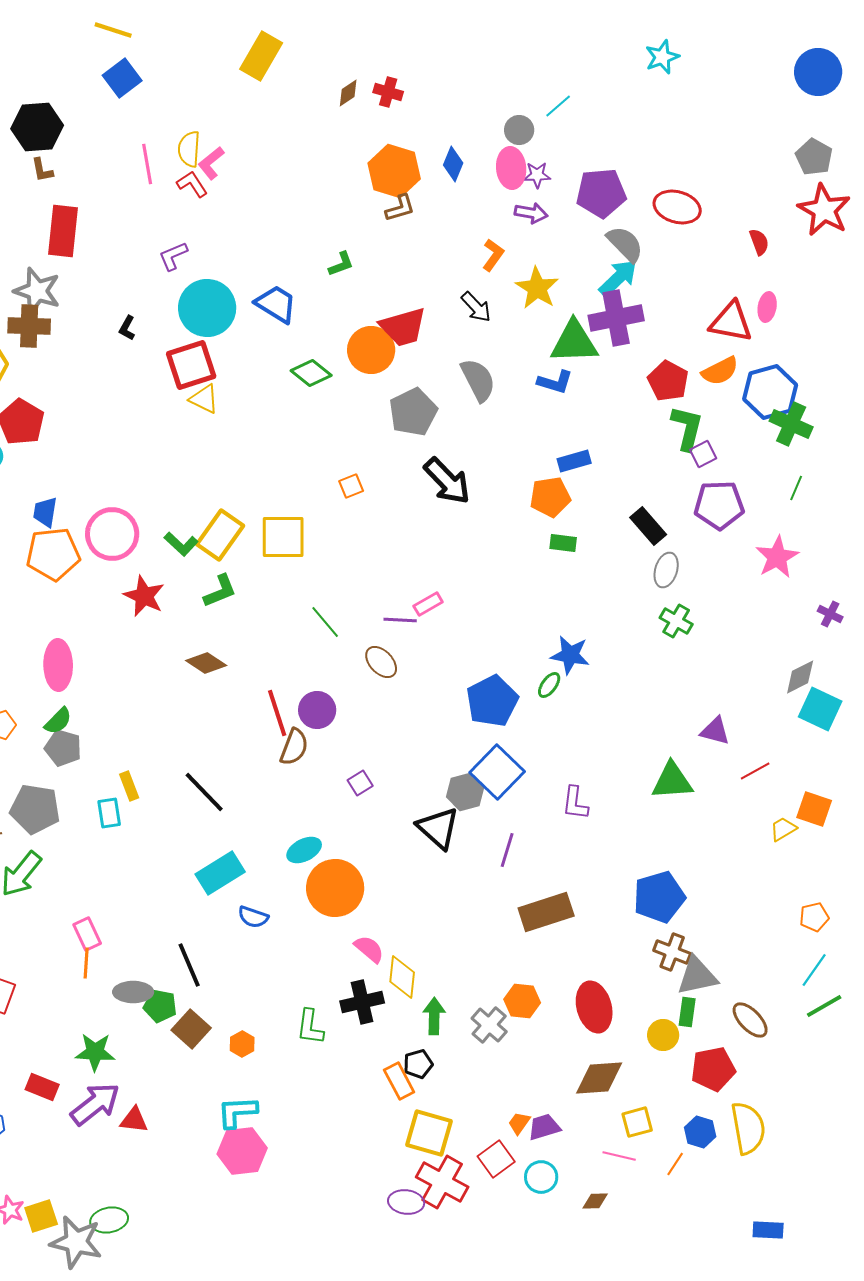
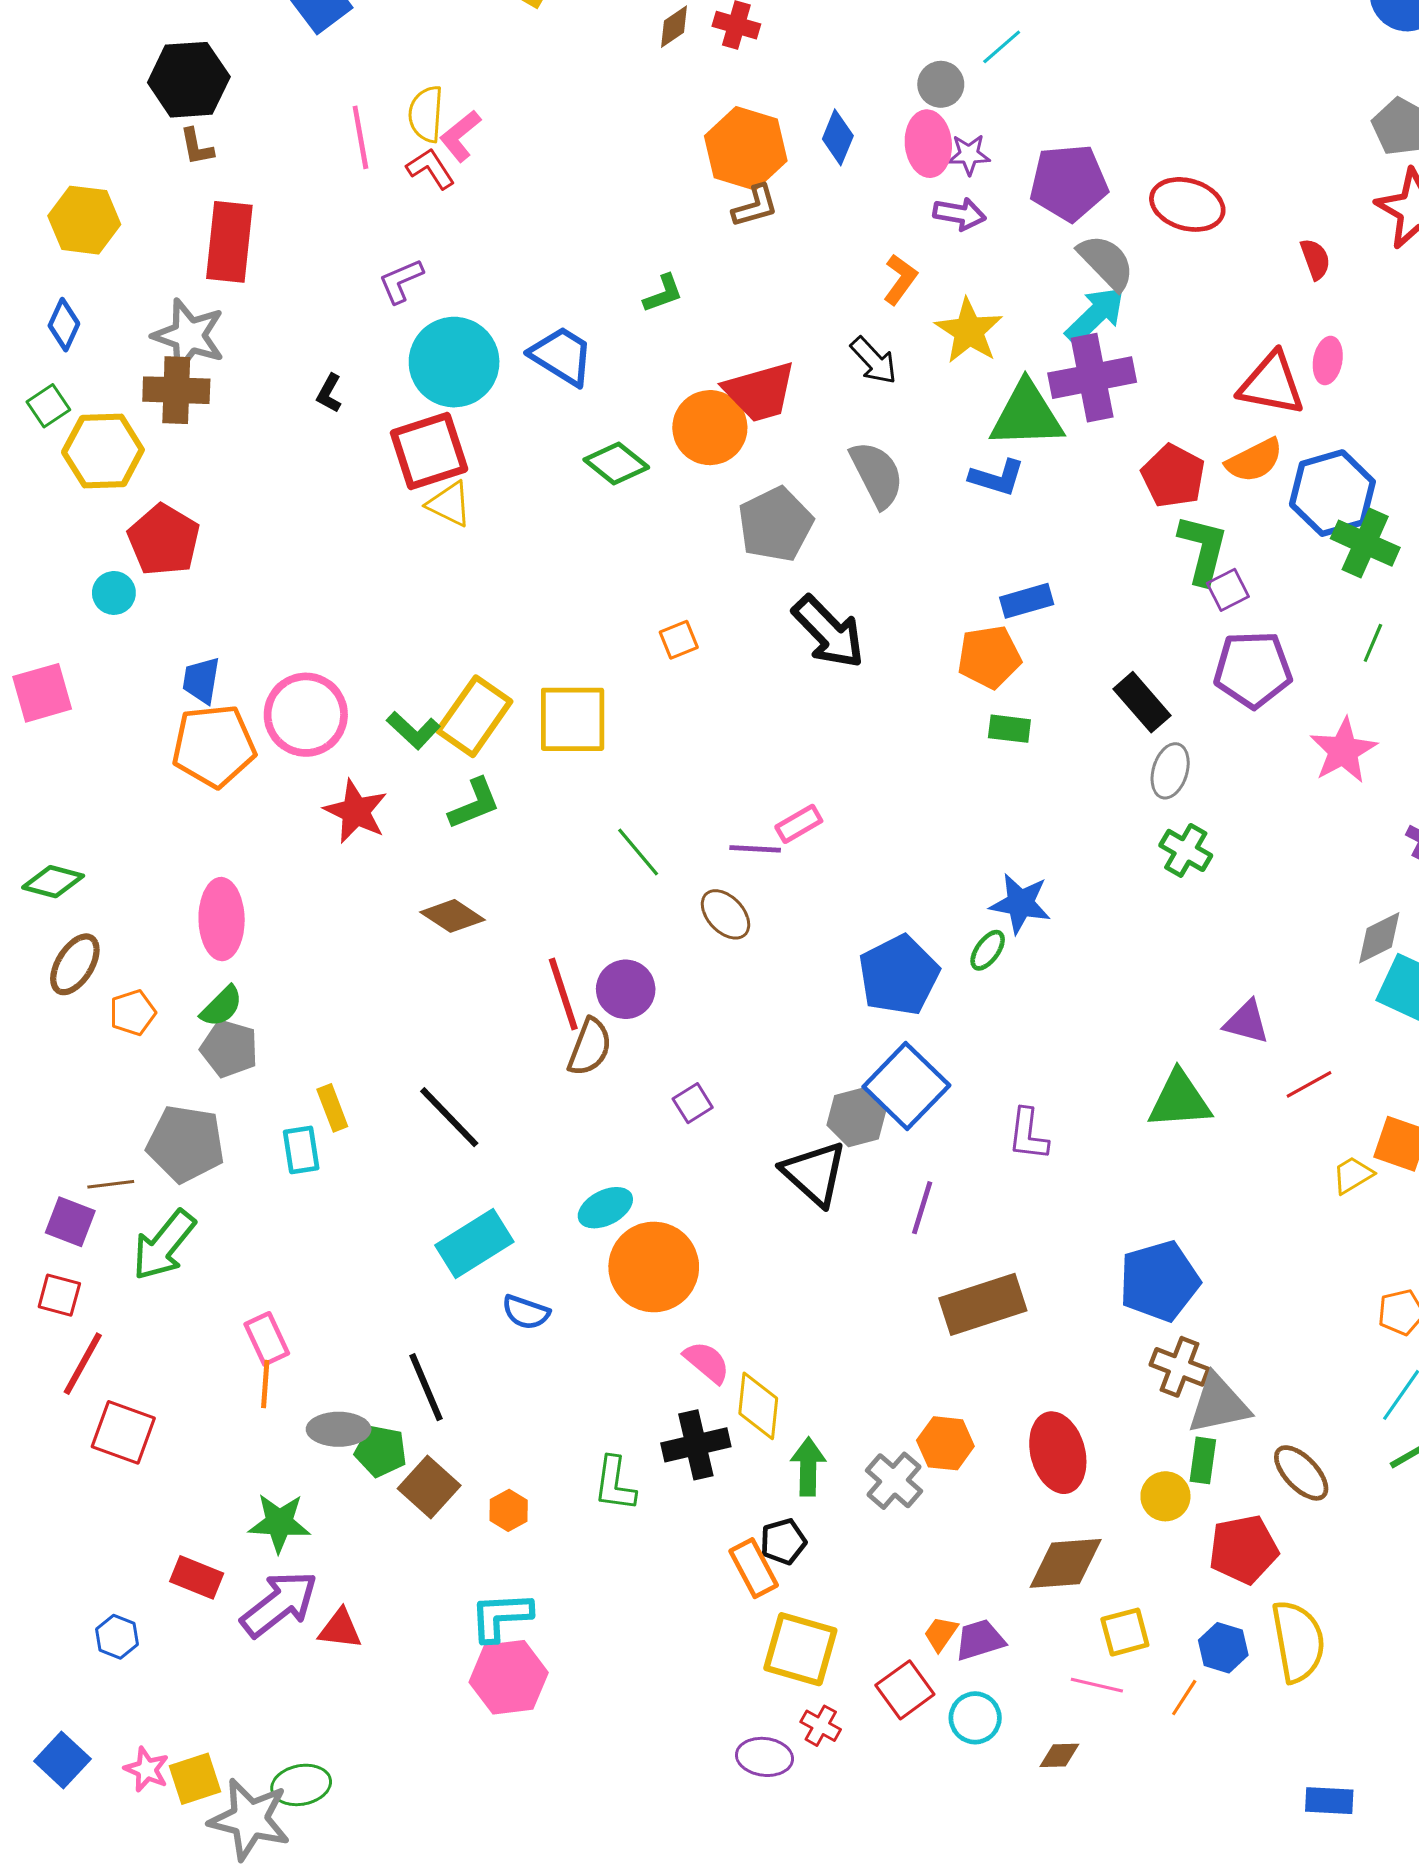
red cross: (442, 1182) -> (821, 1726), size x0.5

